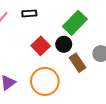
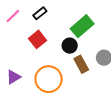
black rectangle: (29, 13) -> (40, 13), turned -40
red square: (41, 46) -> (37, 39), moved

